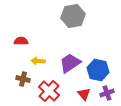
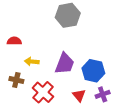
purple trapezoid: (70, 63) -> (65, 64), turned 145

